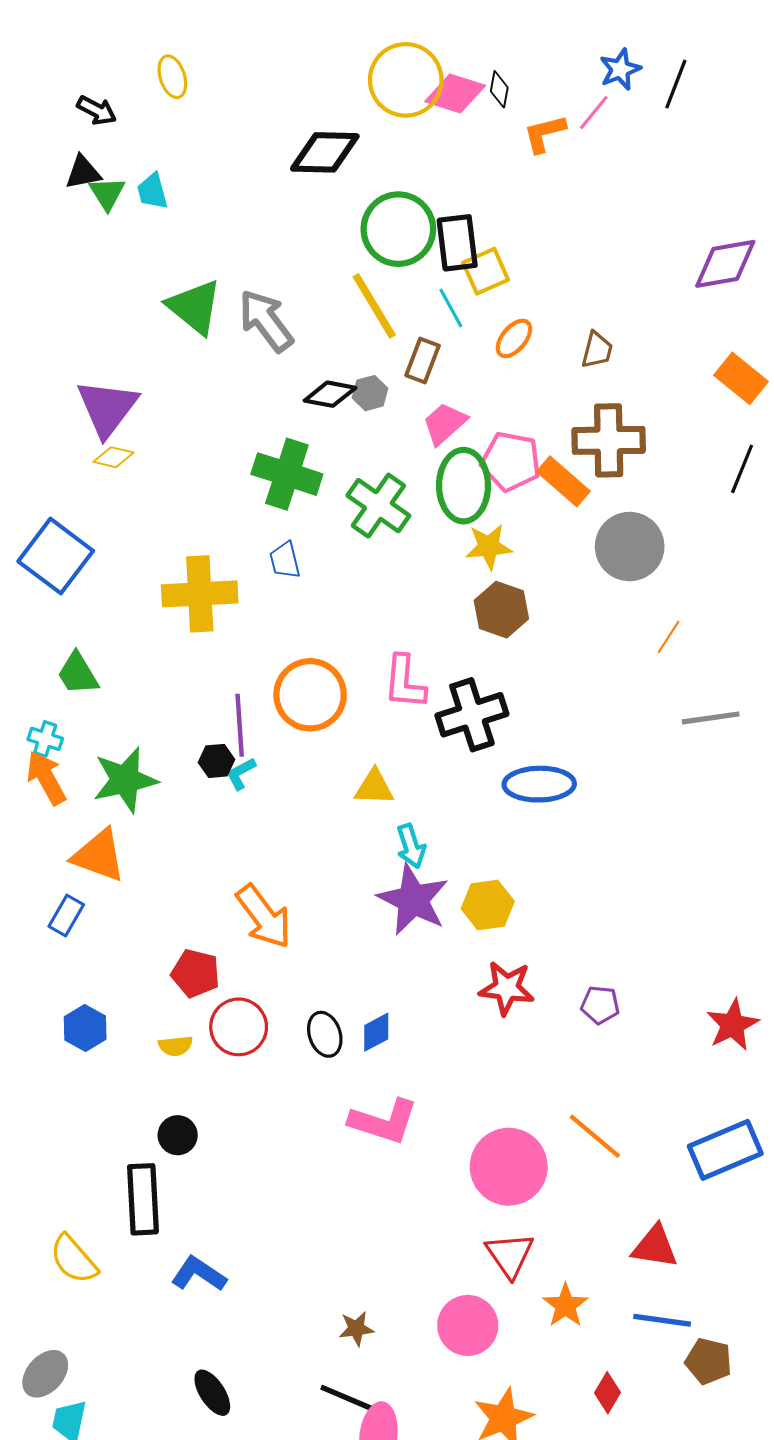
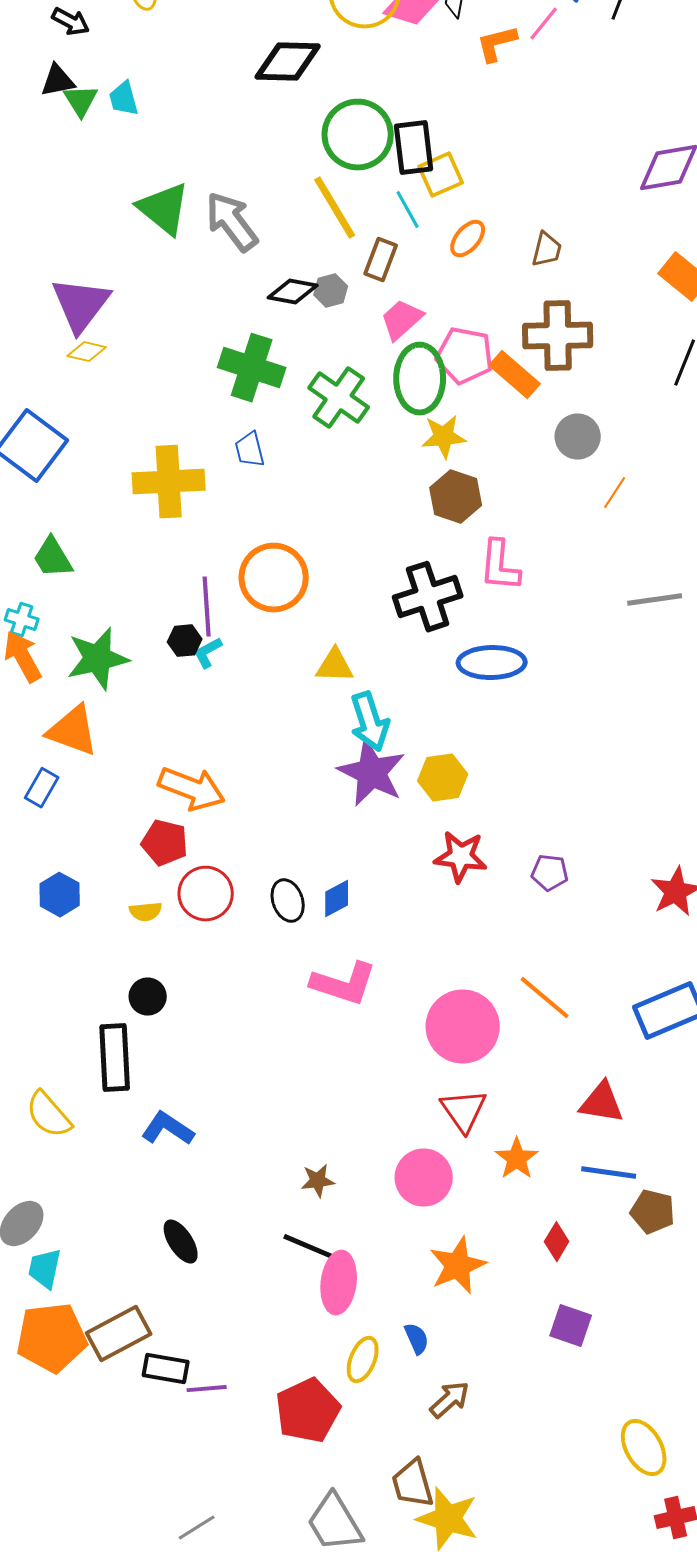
gray circle: (630, 547) -> (578, 437), size x0.7
orange line: (668, 637) -> (615, 493), moved
pink L-shape: (405, 682) -> (500, 566), moved
cyan arrow: (411, 846) -> (370, 722), size x1.4
orange arrow: (264, 917) -> (192, 789), moved, turned -32

